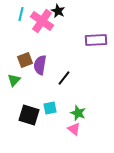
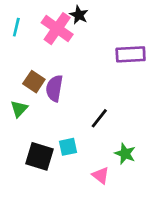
cyan line: (21, 14) -> (16, 27), moved
brown square: (25, 60) -> (34, 82), turned -35
black line: (64, 78) -> (99, 118), moved
green star: (78, 113) -> (125, 154), moved

